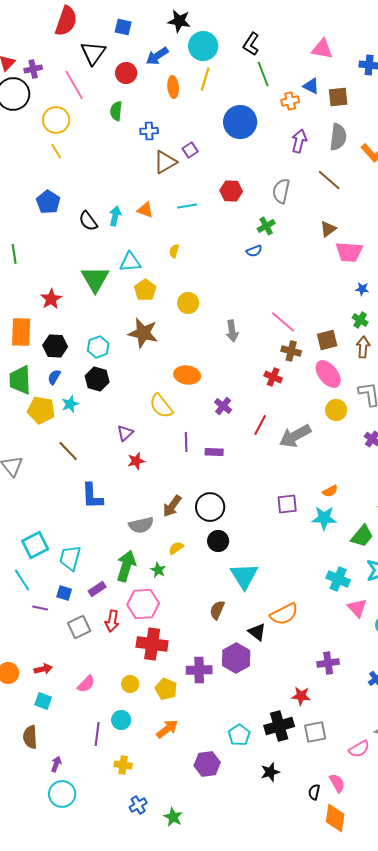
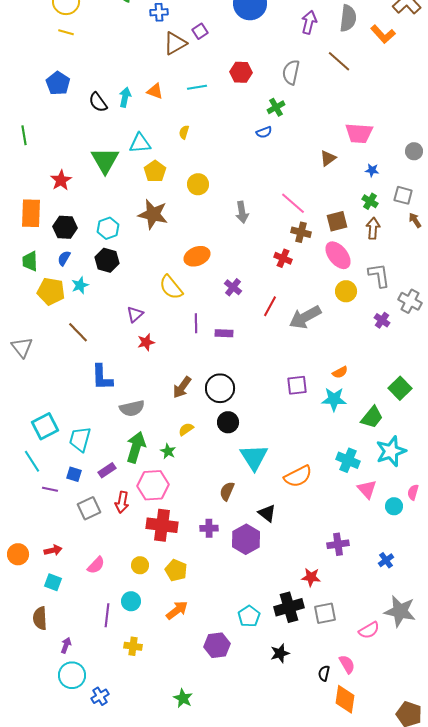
yellow line: (56, 151) -> (66, 32), turned -42
brown triangle: (328, 229) -> (328, 158), moved
orange ellipse: (187, 375) -> (197, 256), turned -30
green trapezoid: (20, 380) -> (30, 261), size x0.7
gray semicircle: (141, 525) -> (132, 408), moved
orange semicircle: (284, 614) -> (298, 476), moved
purple cross: (199, 670) -> (209, 528), moved, size x0.7
blue cross: (138, 805) -> (100, 696), moved

